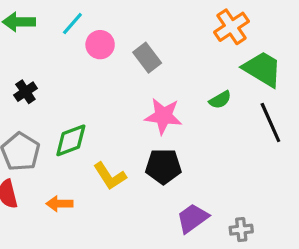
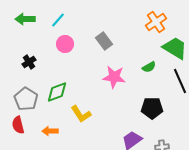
pink circle: (100, 45) -> (65, 44), moved
black pentagon: (163, 166) -> (152, 108), moved

